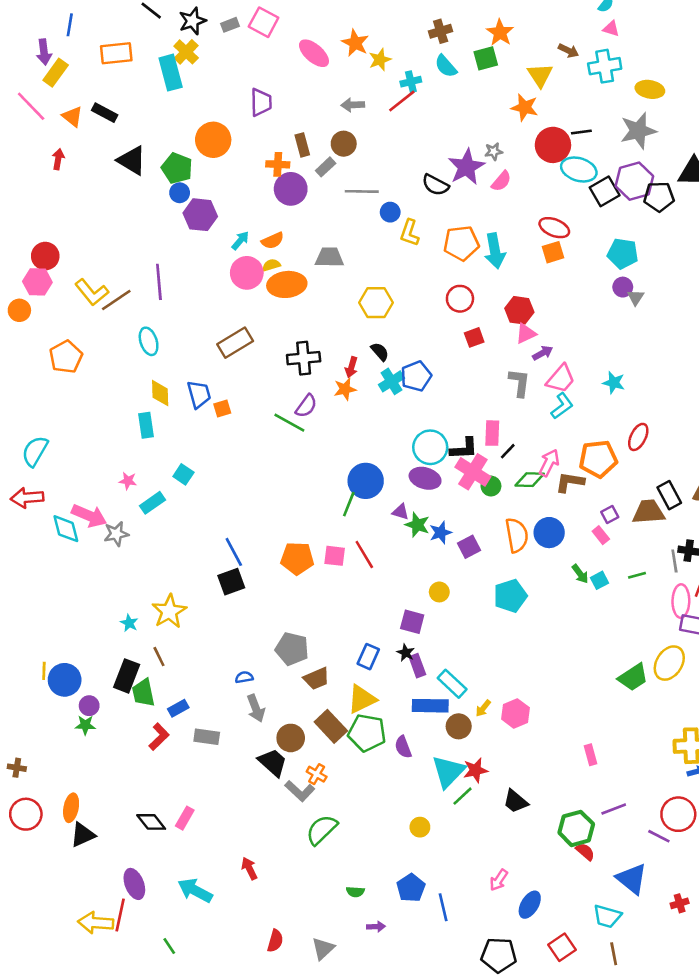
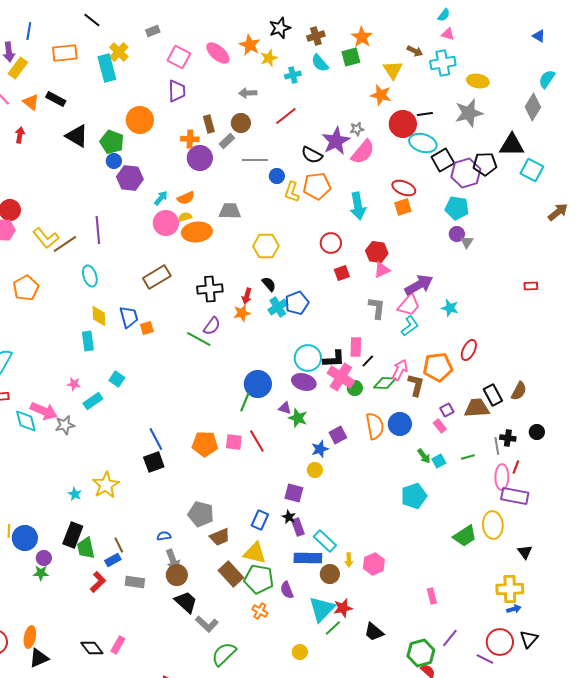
black star: (193, 21) -> (280, 28), moved
pink square: (264, 22) -> (179, 57), moved
red line: (402, 101) -> (286, 116), moved
pink semicircle: (501, 181) -> (363, 152), size x1.5
purple hexagon: (634, 181) -> (466, 173), moved
orange pentagon: (461, 243) -> (317, 186), moved
purple arrow: (543, 353) -> (419, 285), moved, size x1.8
brown L-shape: (570, 482) -> (416, 385), turned 95
blue star: (441, 533) -> (320, 449), moved
cyan pentagon: (510, 596) -> (414, 496), moved
brown line: (159, 657) -> (119, 545), moved
yellow ellipse: (669, 663) -> (493, 525), turned -36
yellow triangle: (362, 699) -> (255, 553), turned 40
yellow arrow: (483, 708) -> (349, 560), turned -40
brown circle: (291, 738) -> (177, 575), moved
orange cross: (317, 774) -> (260, 611), moved
purple line: (614, 809) -> (450, 638), turned -30

